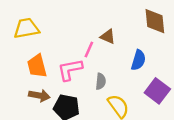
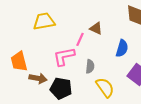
yellow trapezoid: (26, 28) -> (44, 21), moved
orange trapezoid: (37, 66) -> (19, 61), moved

